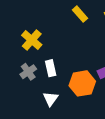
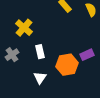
gray cross: (28, 72) -> (12, 55), moved

